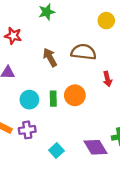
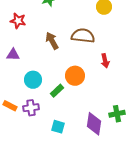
green rectangle: (53, 99) -> (57, 91), moved, turned 48
purple diamond: (95, 147) -> (94, 124), turned 40
cyan square: (56, 151) -> (58, 127), turned -32

